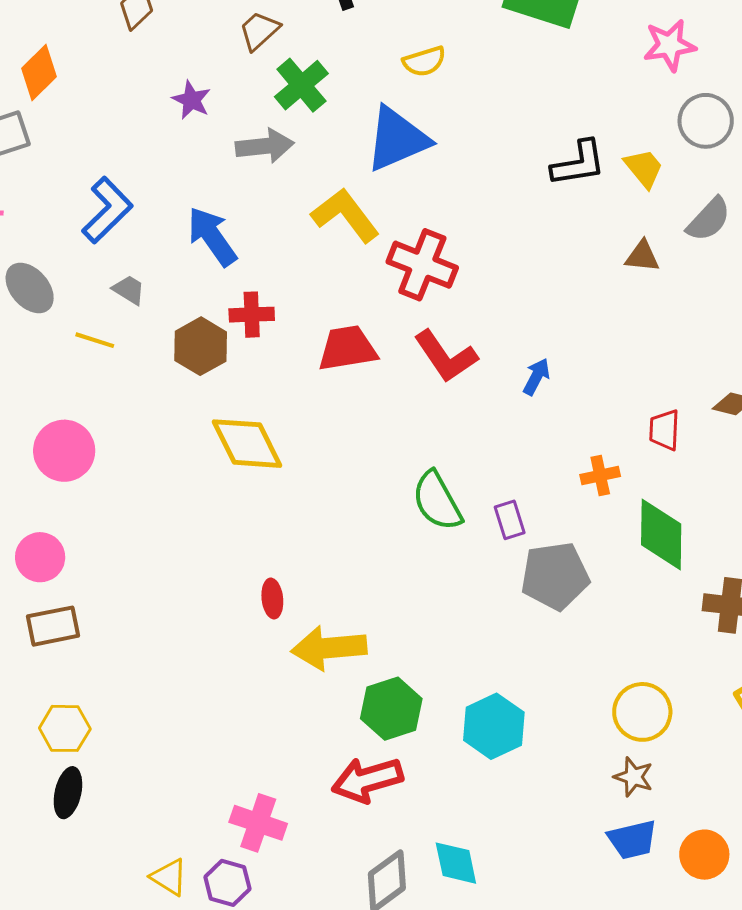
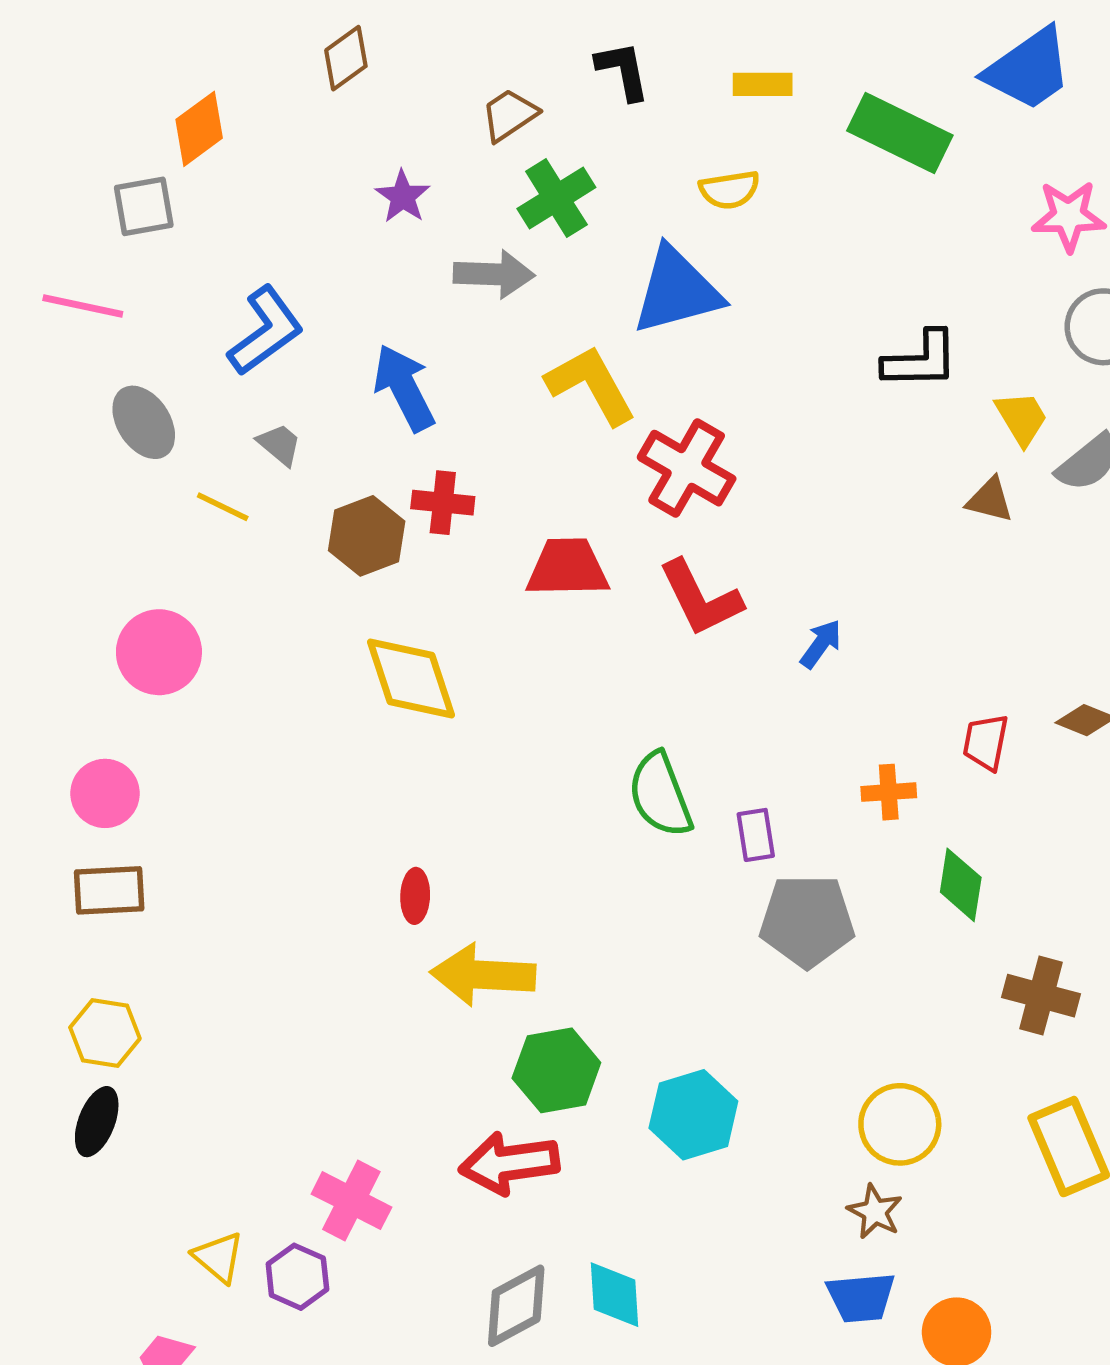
yellow trapezoid: (644, 168) -> (1022, 418), moved
green diamond: (661, 534) -> (961, 885), size x0.7

